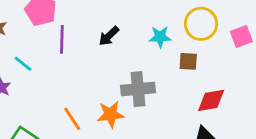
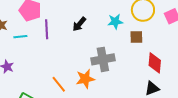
cyan line: (23, 64) -> (20, 37), moved, turned -40
red diamond: (211, 100) -> (155, 63), turned -70

